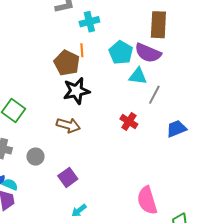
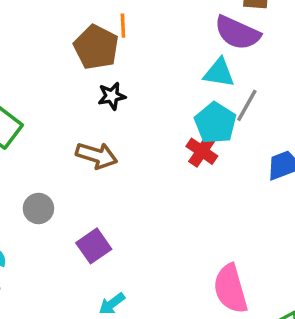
cyan pentagon: (121, 53) -> (215, 123), moved
black star: (76, 91) -> (112, 96), size x0.6

